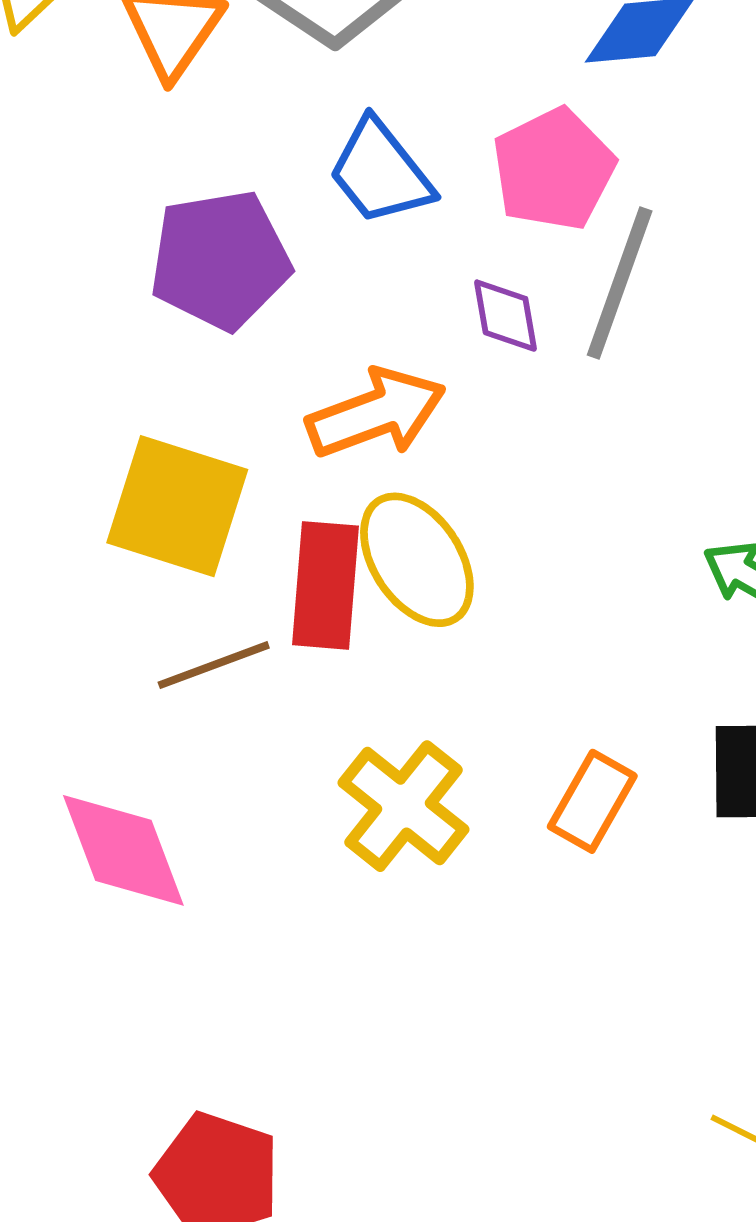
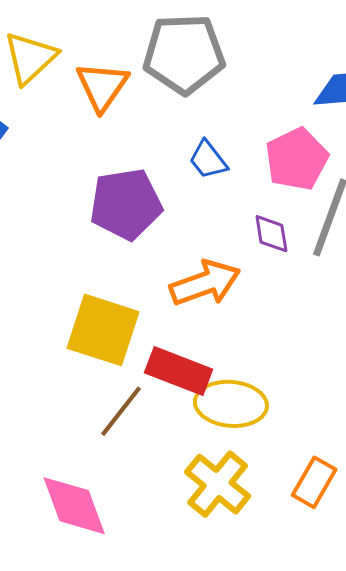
blue trapezoid: (380, 172) -> (208, 160), size x0.7
yellow ellipse: (417, 560) -> (231, 404), moved, turned -52
red rectangle: (326, 585) -> (179, 371), turned -74
brown line: (214, 665) -> (121, 411), turned -32

